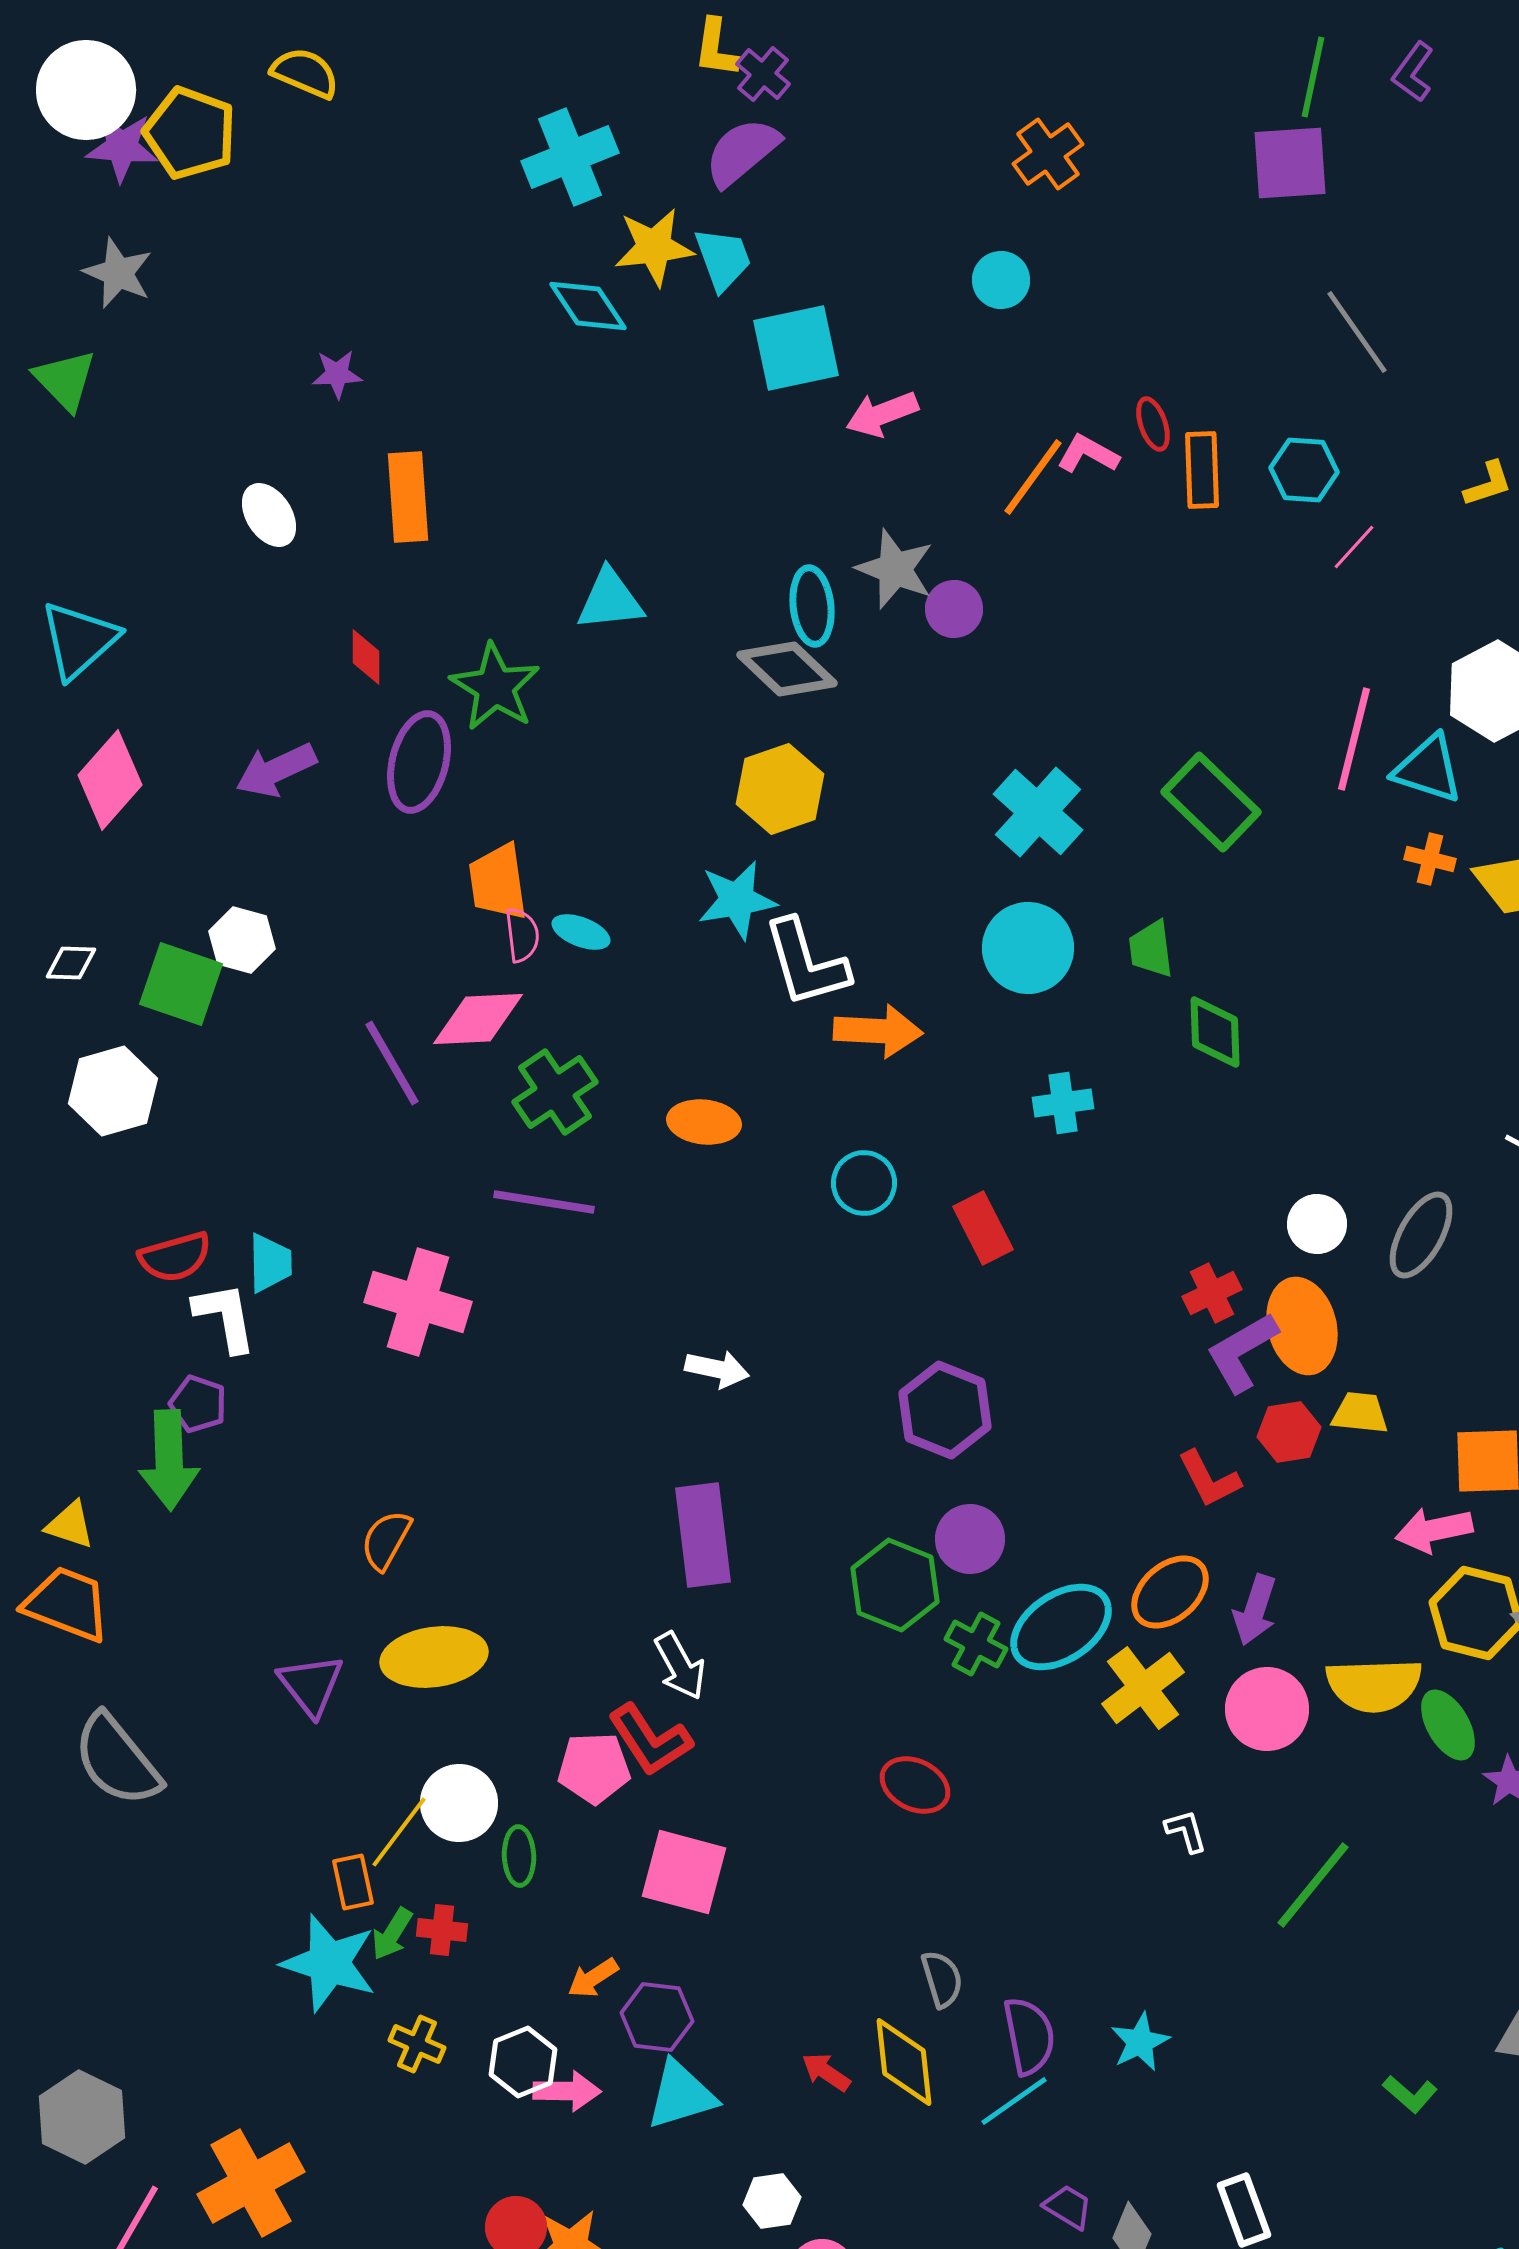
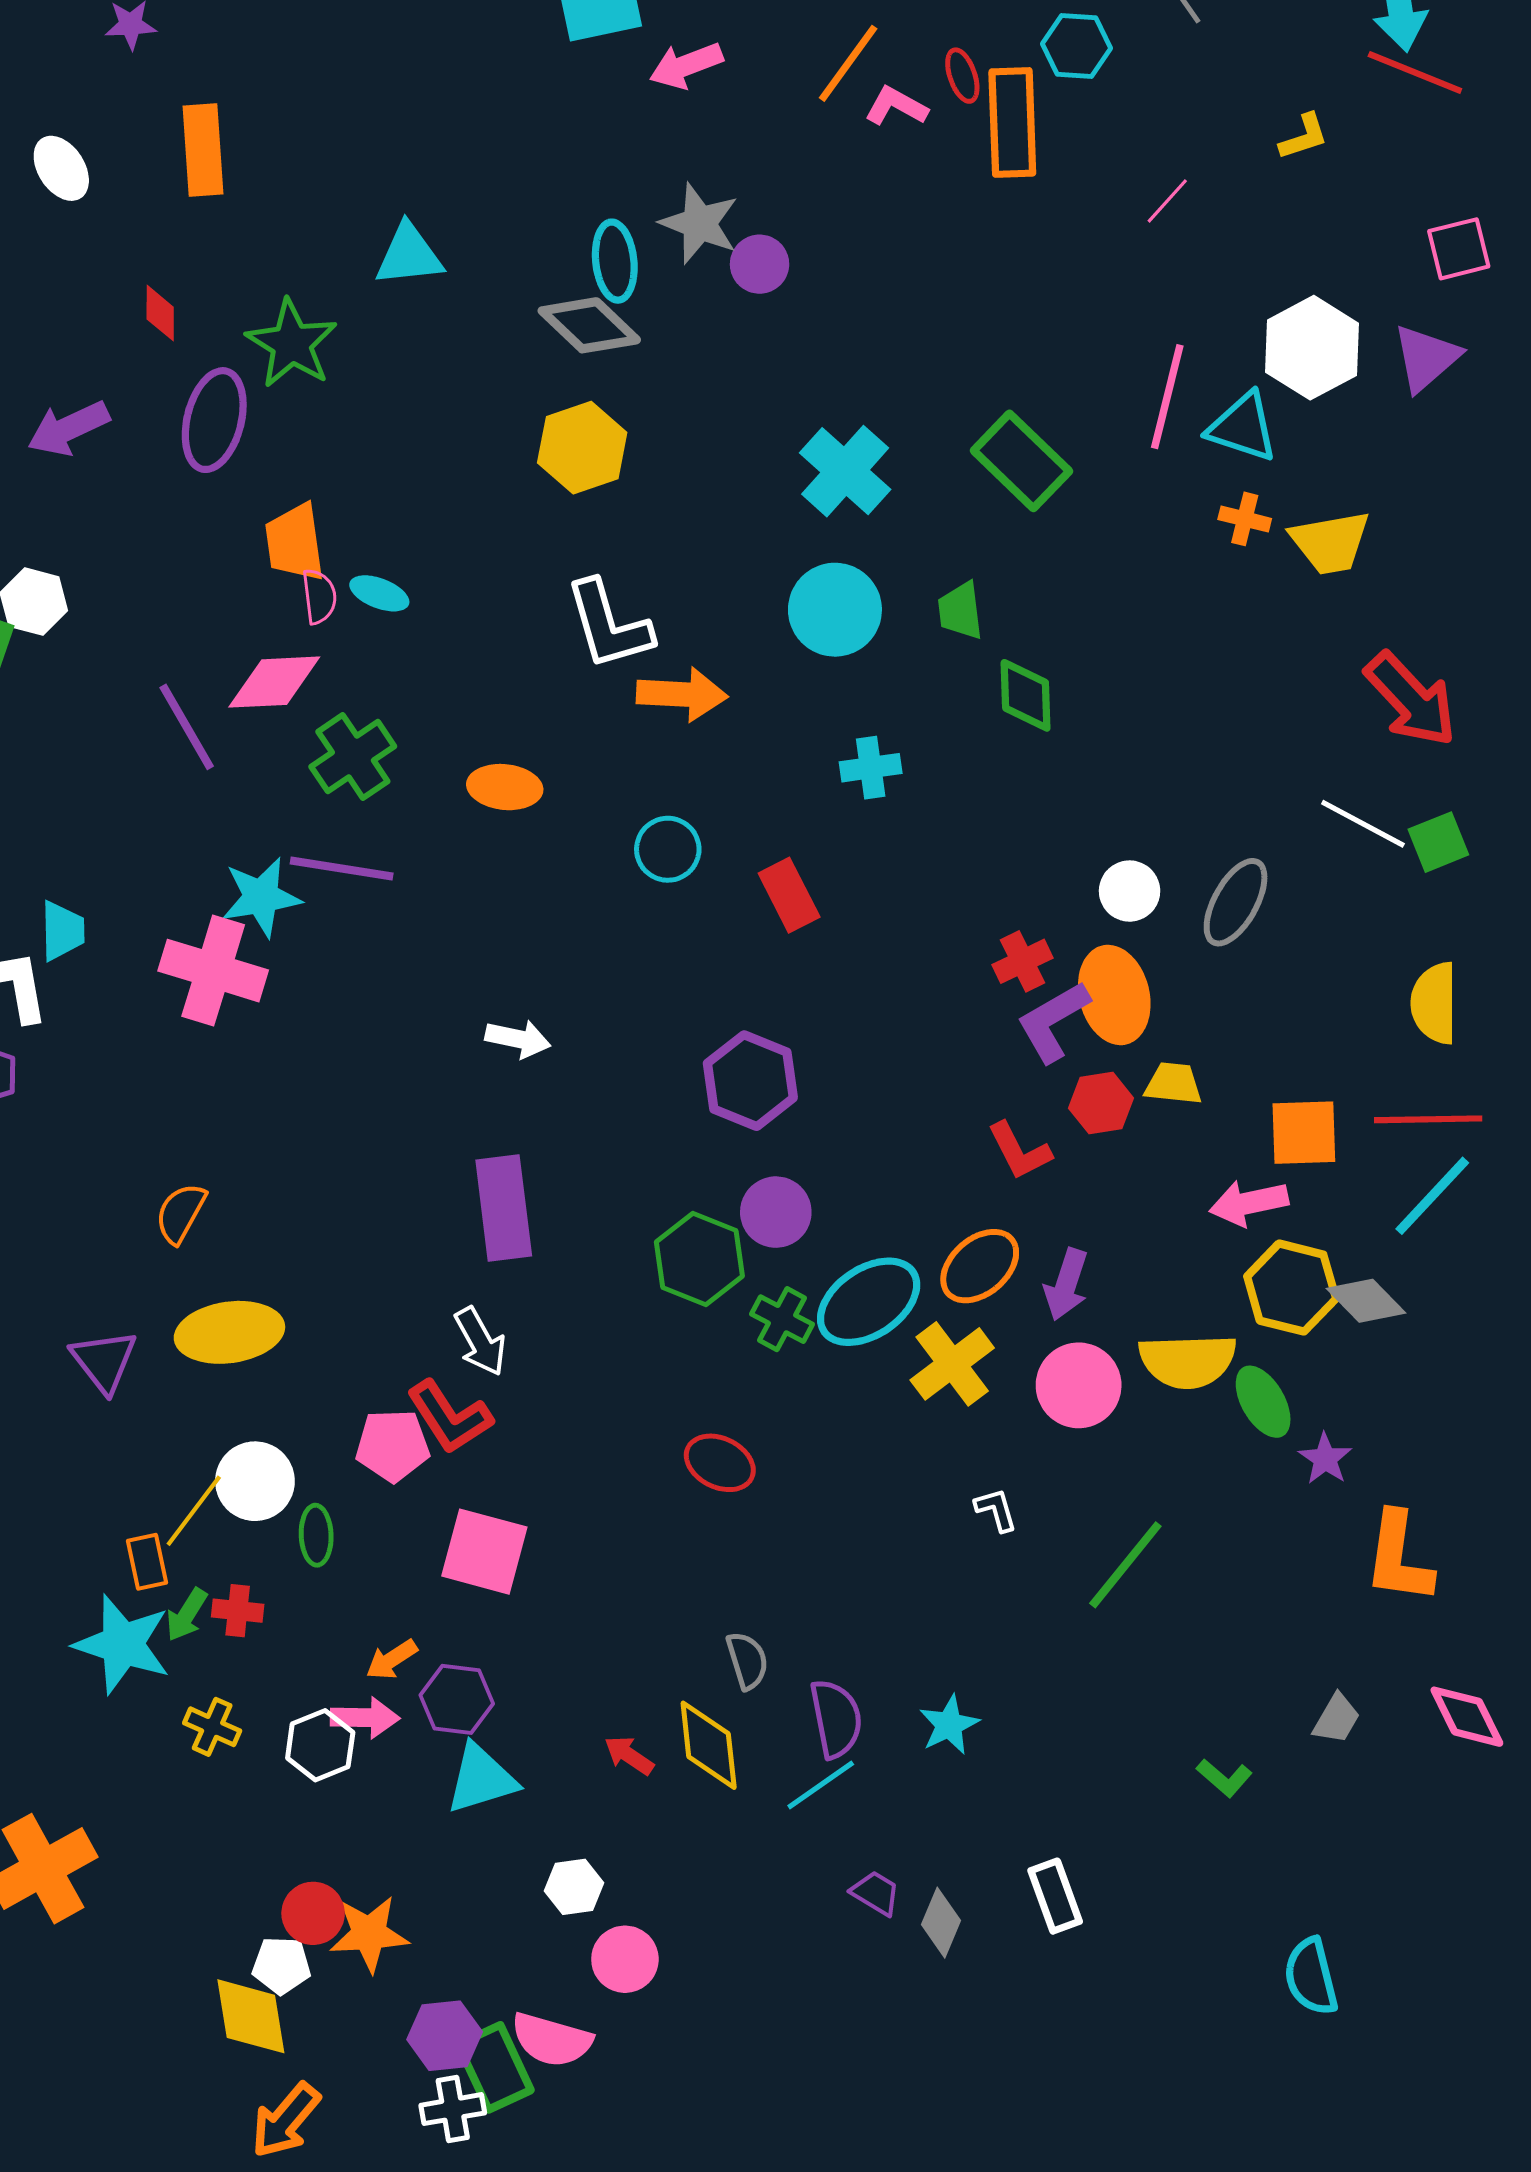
orange rectangle: (1202, 470) -> (1012, 122), size x1.4
cyan hexagon: (1304, 470) -> (1077, 46), moved
orange line: (1033, 477) -> (848, 63), moved
cyan star: (737, 900) -> (261, 897), moved
pink arrow: (567, 2091) -> (365, 1718), moved

